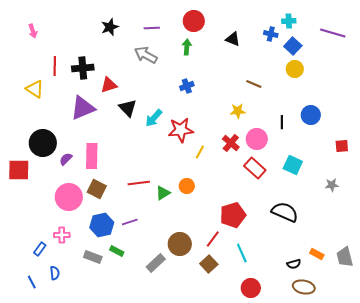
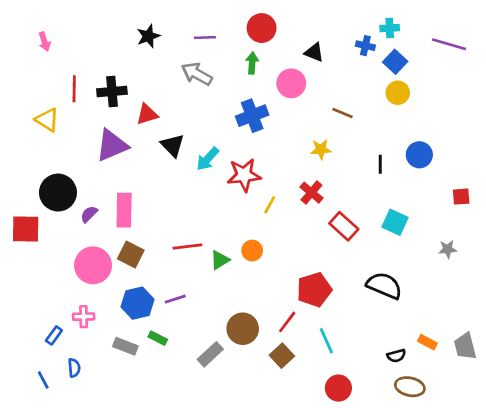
blue cross: (187, 86) -> (252, 116), size x1.6
pink circle: (257, 139) -> (291, 83), moved

